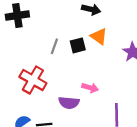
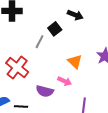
orange triangle: (99, 36) -> (75, 62), moved
black square: (78, 45) -> (55, 29), moved, turned -32

